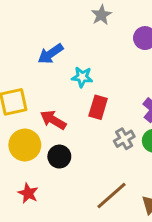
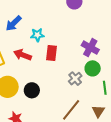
red arrow: (53, 120) -> (23, 55), moved
gray cross: (124, 139) -> (75, 79), moved

